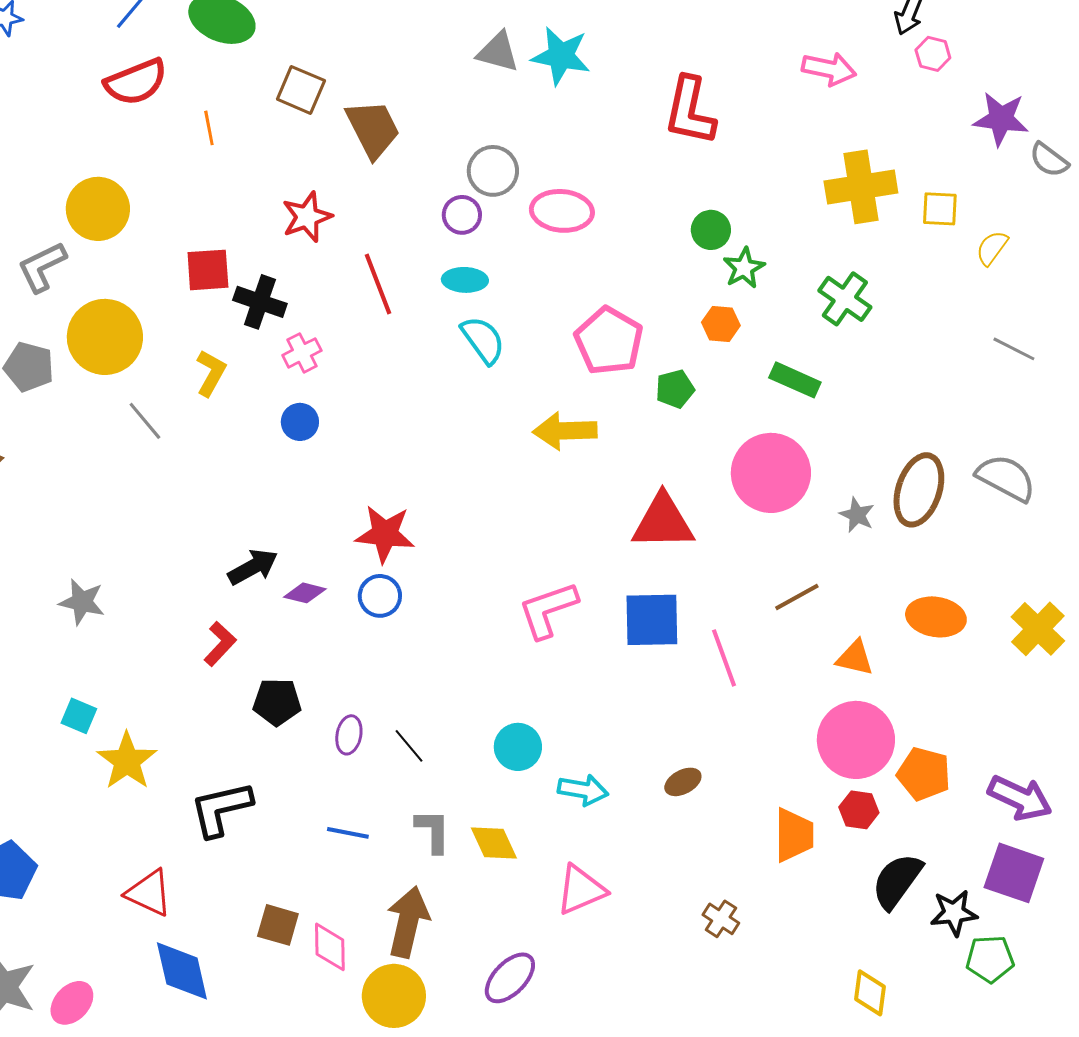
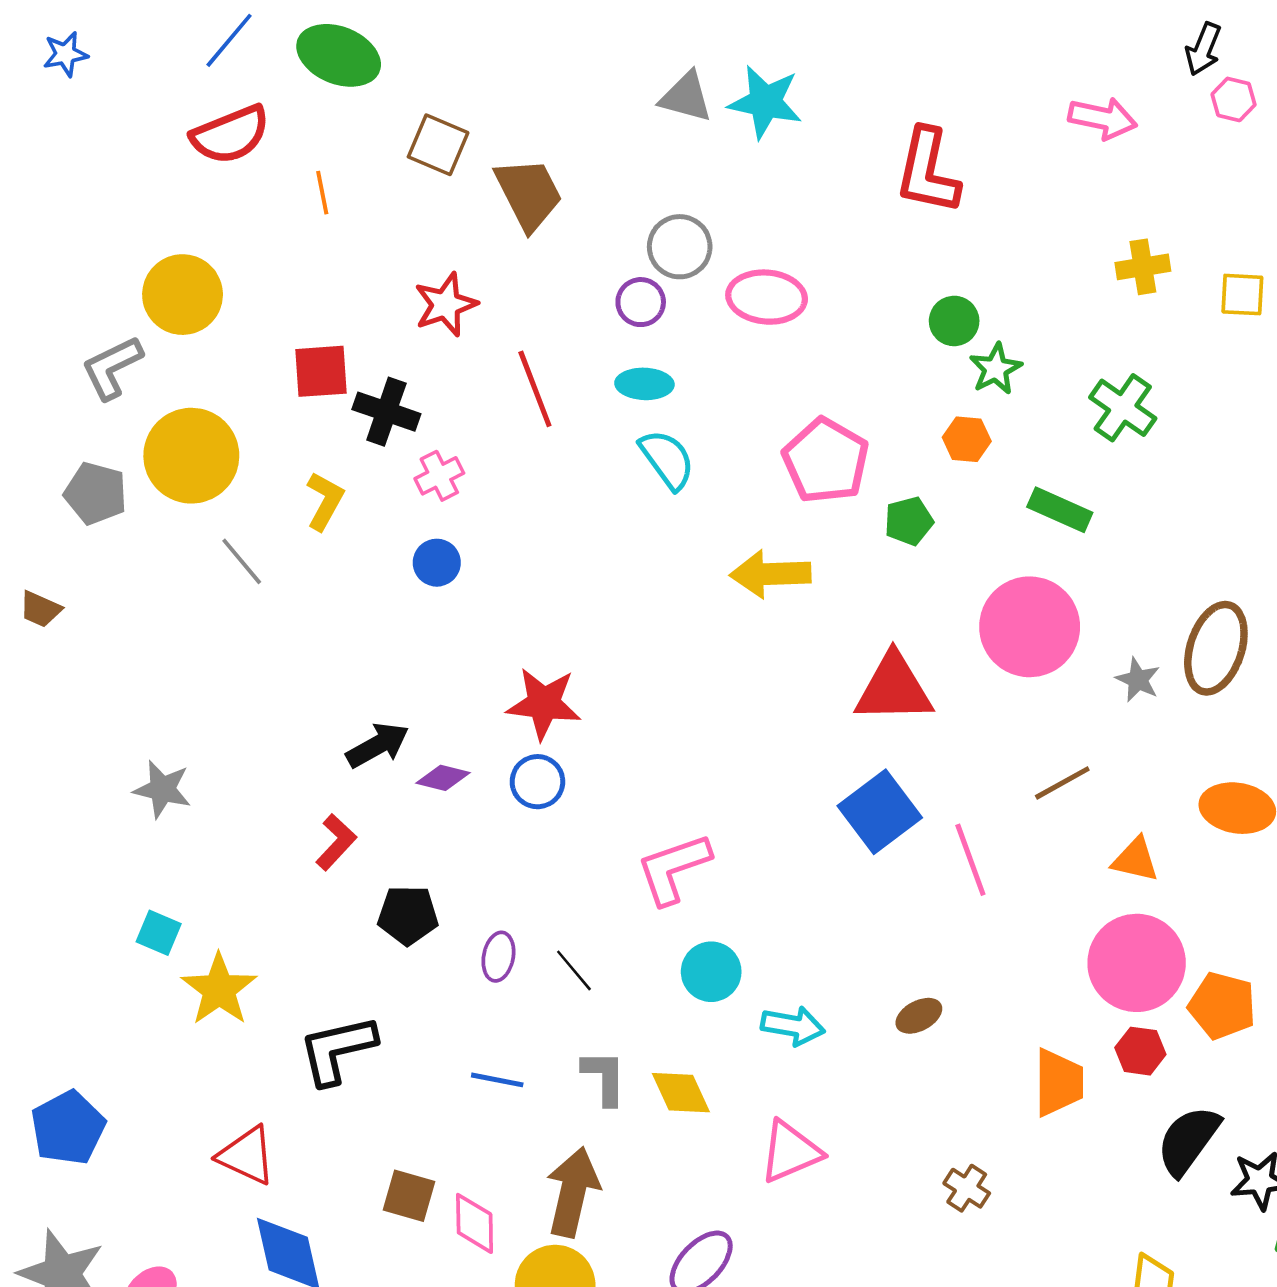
yellow cross: (861, 187) -> (1143, 267), size x0.6
pink L-shape: (548, 610) -> (673, 869), moved
blue square: (652, 620) -> (880, 812), turned -36

